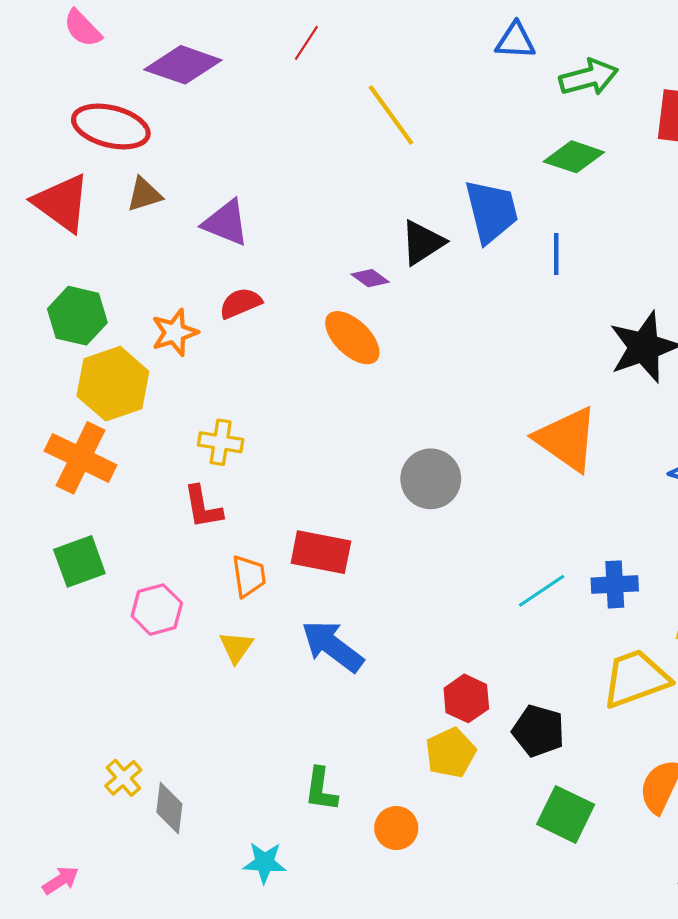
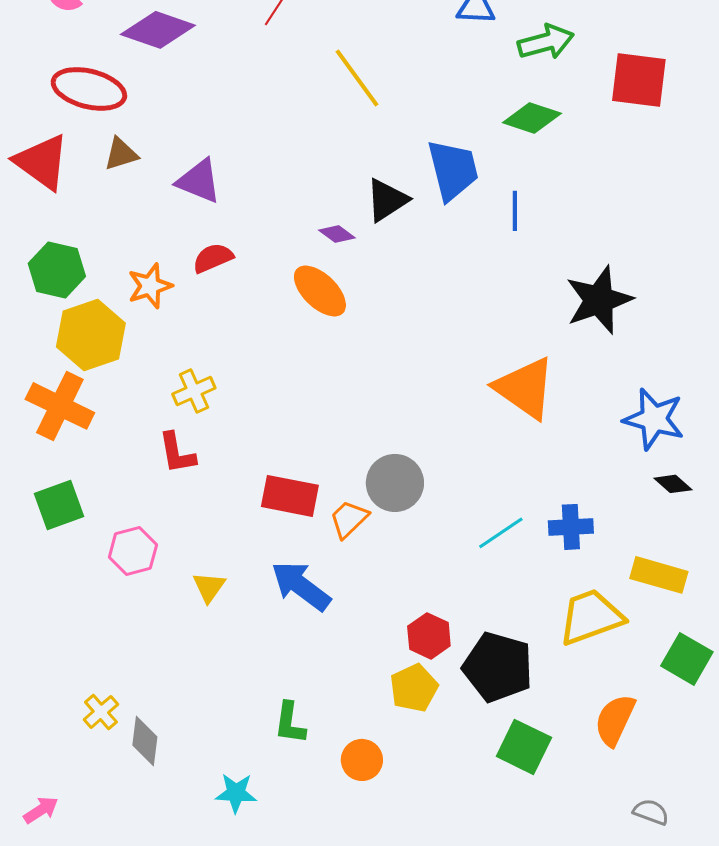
yellow cross: (221, 442) -> (194, 391), turned -33
gray circle: (431, 479) -> (395, 483), moved
orange trapezoid: (249, 576) -> (349, 519), moved, turned -126
black pentagon: (538, 731) -> (498, 667), size x1.4

